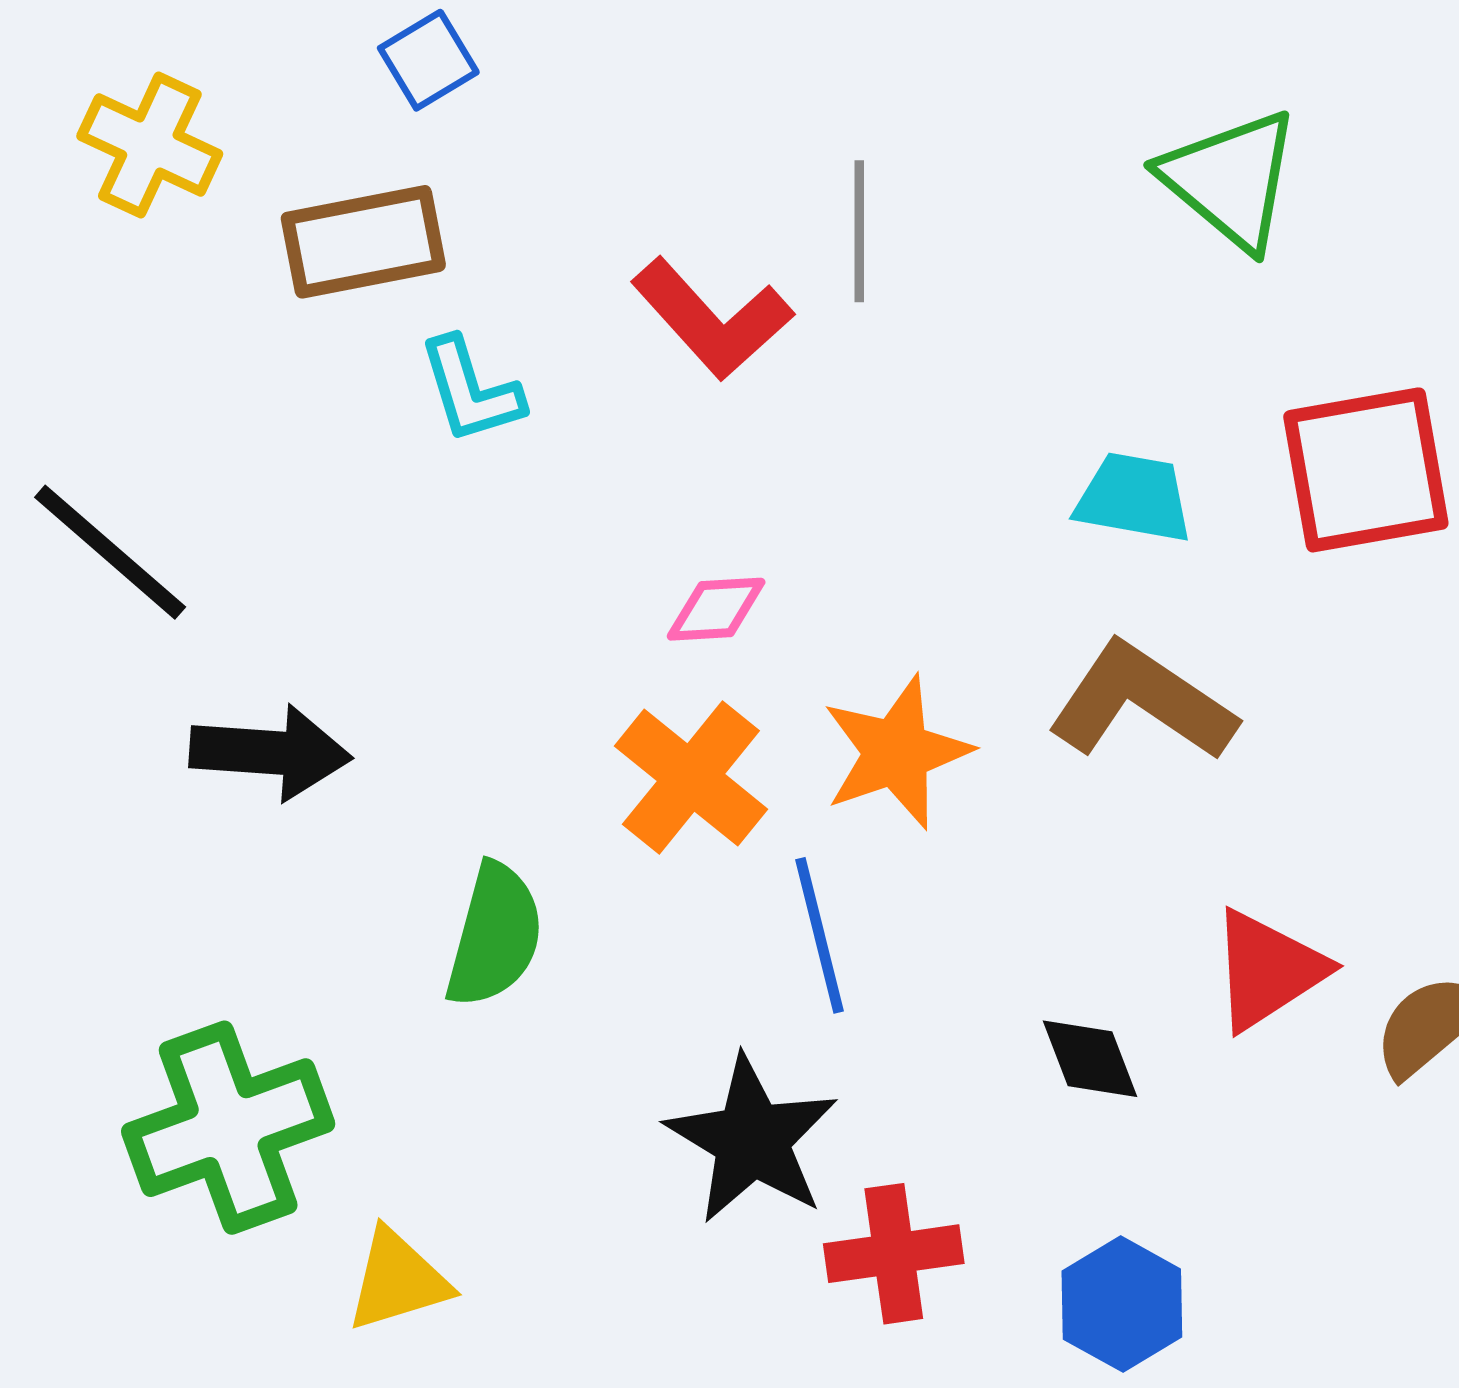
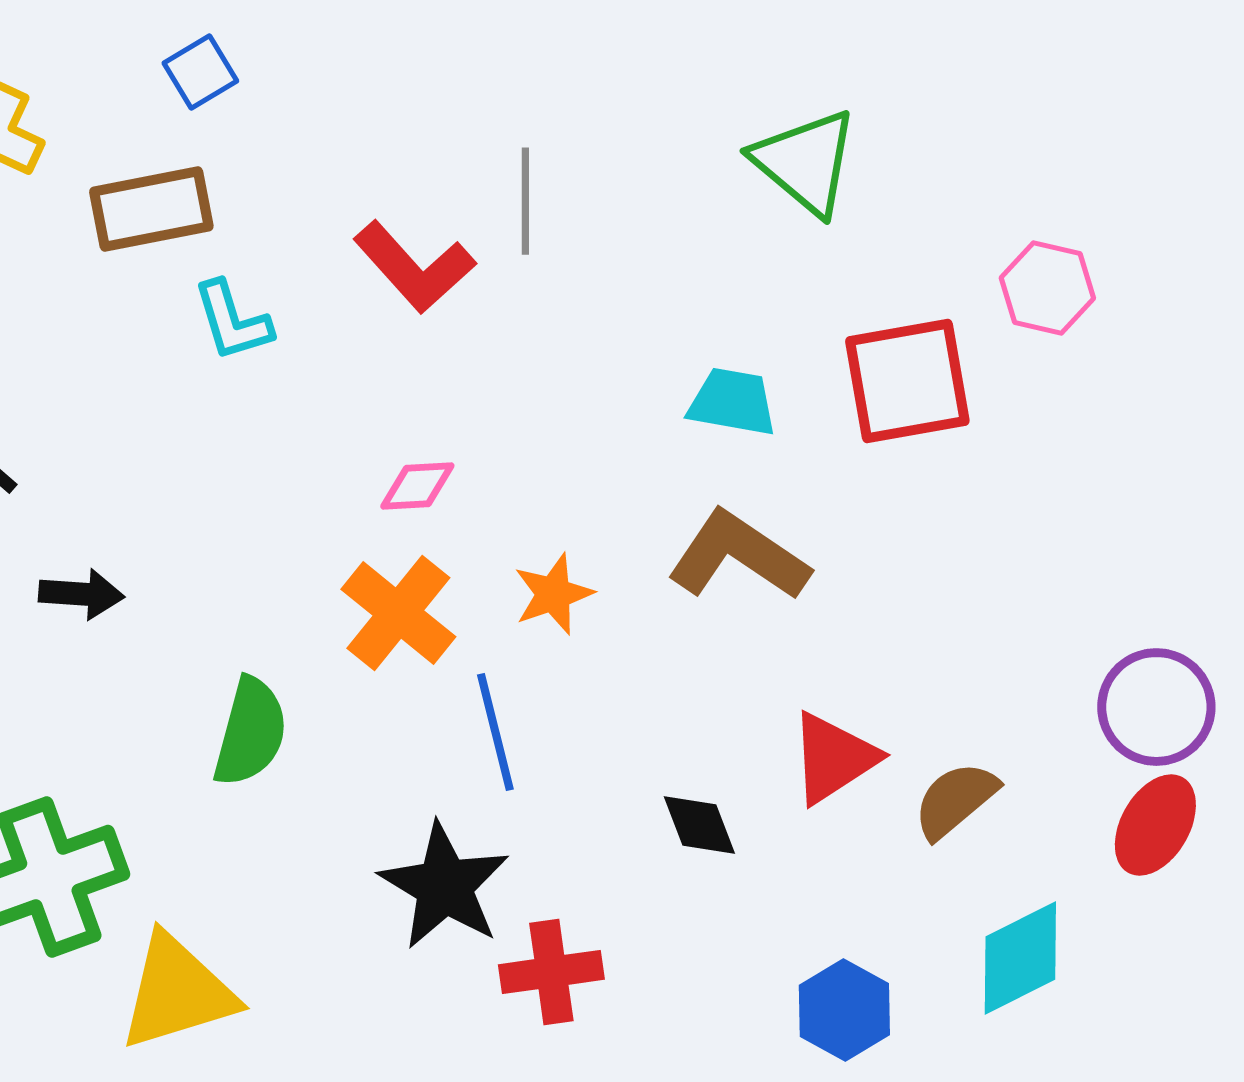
black arrow: (271, 752) -> (81, 594), size x0.7
orange star: (896, 752) -> (553, 594), size x0.7
yellow triangle: (398, 1280) -> (177, 992), size x1.5
blue hexagon: (1122, 1304) -> (844, 1010), moved

